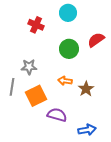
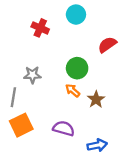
green circle: (69, 49) -> (77, 68), moved
orange arrow: (65, 81) -> (73, 90), turned 32
orange square: (36, 96) -> (21, 125), moved

